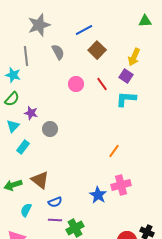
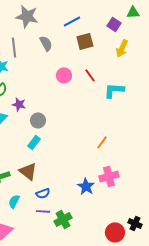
gray star: (39, 25) -> (27, 16), turned 30
brown square: (97, 50) -> (85, 41), turned 30
purple square: (126, 76) -> (114, 24), moved
cyan rectangle: (23, 147) -> (34, 142), moved

